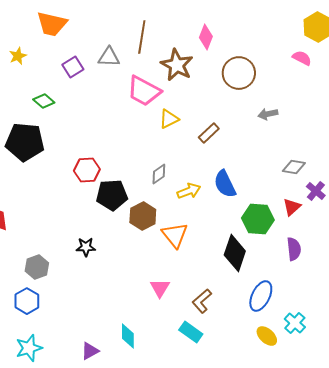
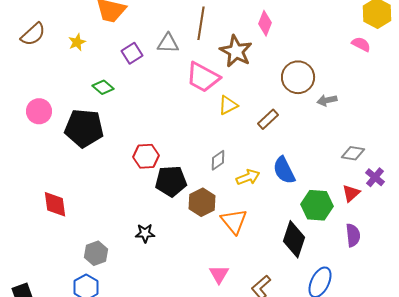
brown circle: (239, 73) -> (298, 77), moved

